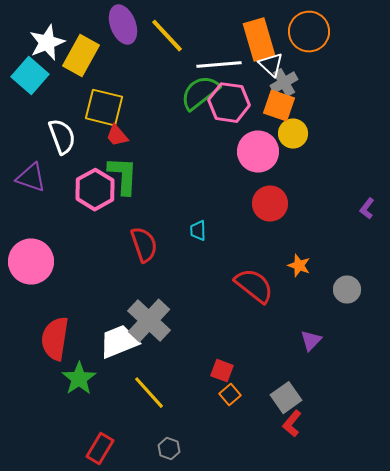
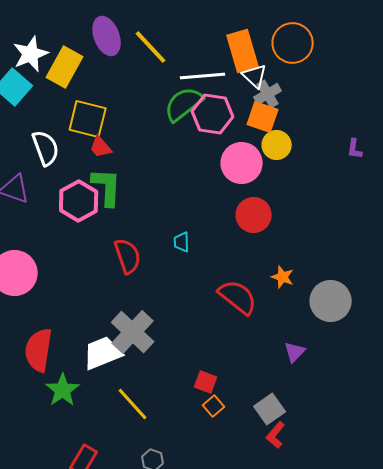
purple L-shape: (367, 209) -> (355, 149), moved, turned -30
gray circle: (347, 290) -> (331, 301), size x1.5

